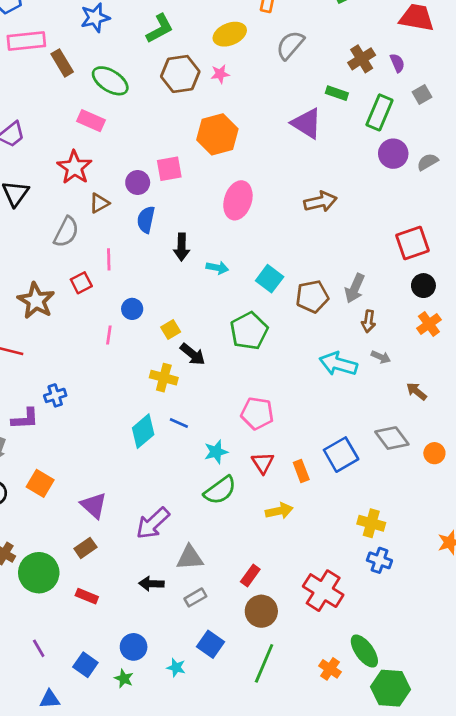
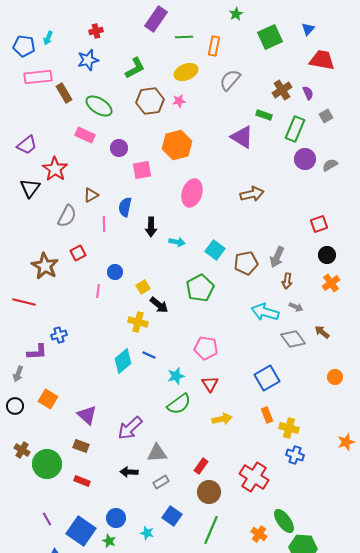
red star: (74, 167) -> (55, 169), moved
purple circle: (138, 182) -> (119, 148), moved
red square: (412, 243) -> (319, 224), size x0.7
pink line: (109, 259) -> (104, 224), moved
gray diamond: (392, 438) -> (293, 339), moved
orange rectangle: (301, 471) -> (267, 415), moved
brown rectangle: (85, 548) -> (81, 446), turned 56
blue square: (85, 665) -> (81, 531), size x1.6

